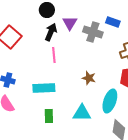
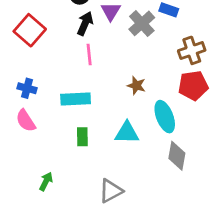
gray cross: (93, 32) -> (142, 23), turned 30
cyan ellipse: (110, 101) -> (165, 117), turned -40

